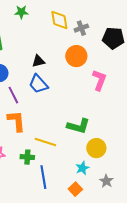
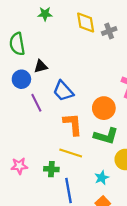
orange circle: (76, 56) -> (104, 108), moved
black triangle: (38, 61) -> (41, 66), moved
orange L-shape: (16, 121) -> (73, 124), moved
cyan star: (82, 168) -> (102, 178), moved

